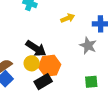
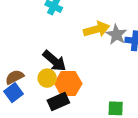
yellow arrow: (68, 18) -> (97, 29), size x1.5
gray star: (88, 46) -> (116, 35), moved

